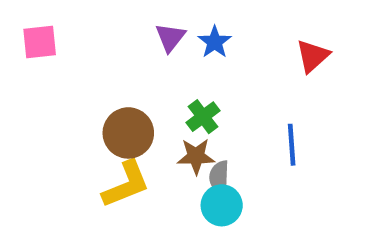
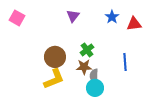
pink square: (40, 42) -> (17, 18), turned 35
blue star: (215, 42) -> (112, 17), moved
red triangle: (313, 56) -> (134, 24), turned 35

